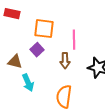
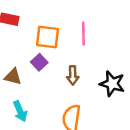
pink line: (74, 40) -> (83, 33), moved
cyan arrow: (28, 83) -> (20, 111), moved

